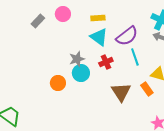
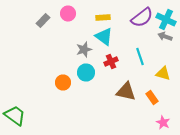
purple semicircle: (127, 36) -> (142, 18), moved
gray star: (77, 59) -> (84, 50), moved
orange rectangle: (147, 89) -> (152, 98), moved
brown triangle: (121, 92) -> (126, 92), turned -45

